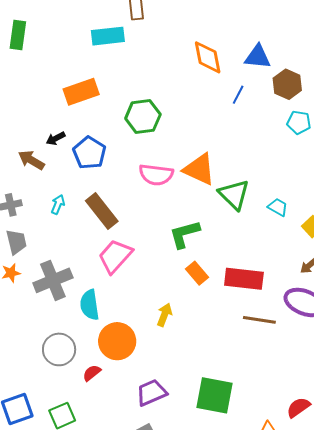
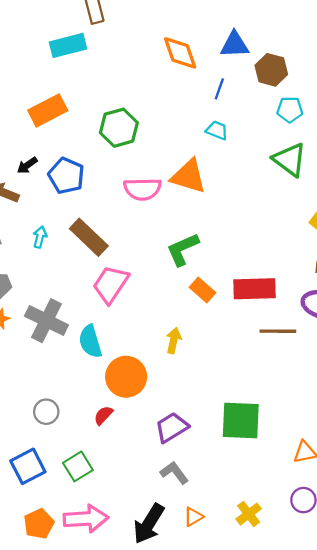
green triangle: (234, 195) -> (290, 160), moved
cyan trapezoid: (278, 207) -> (217, 130), moved
gray cross: (53, 280) -> (46, 321), turned -33
gray circle: (59, 349) -> (46, 412), moved, size x0.7

